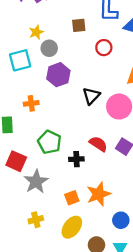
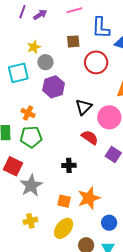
red circle: (104, 48) -> (96, 62), size x1.5
orange cross: (31, 103) -> (28, 113), turned 32
green pentagon: (50, 142) -> (31, 137), moved, turned -30
red semicircle: (98, 144) -> (90, 137), moved
orange square: (72, 198) -> (64, 201), turned 32

